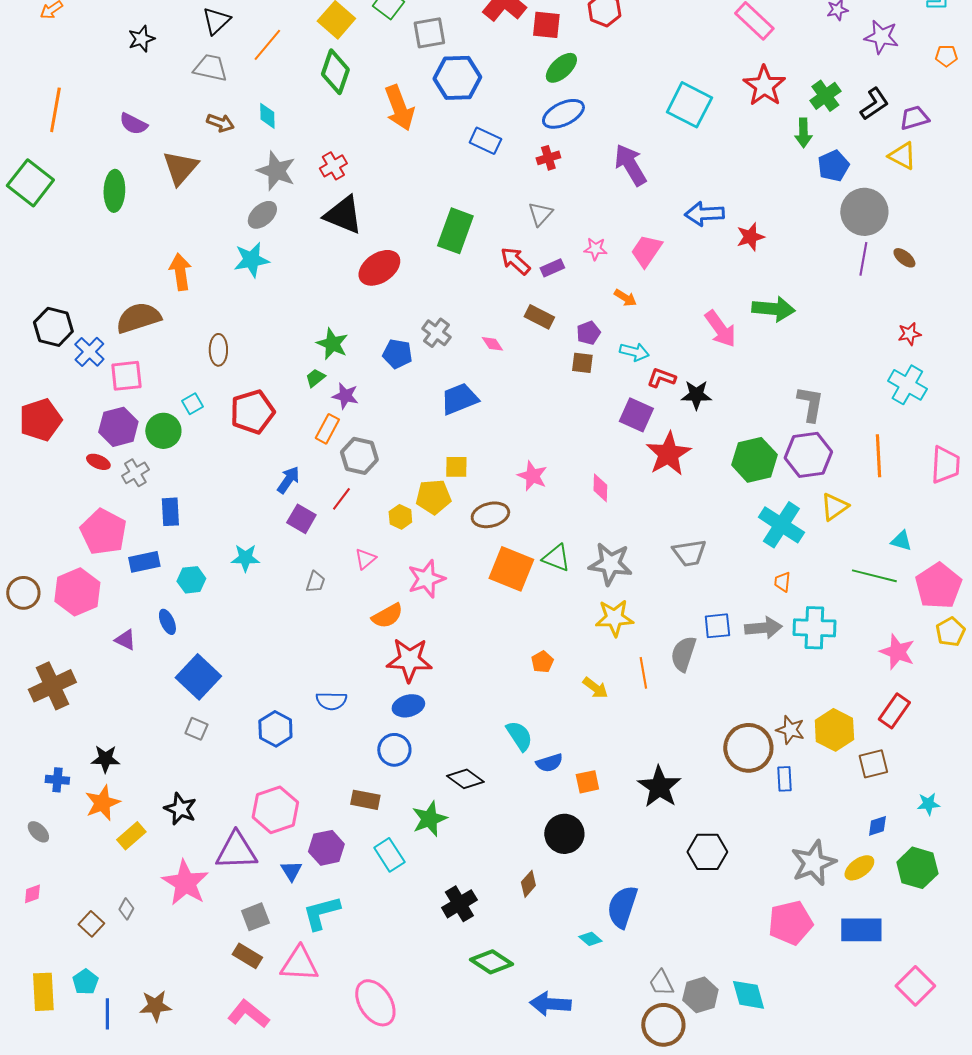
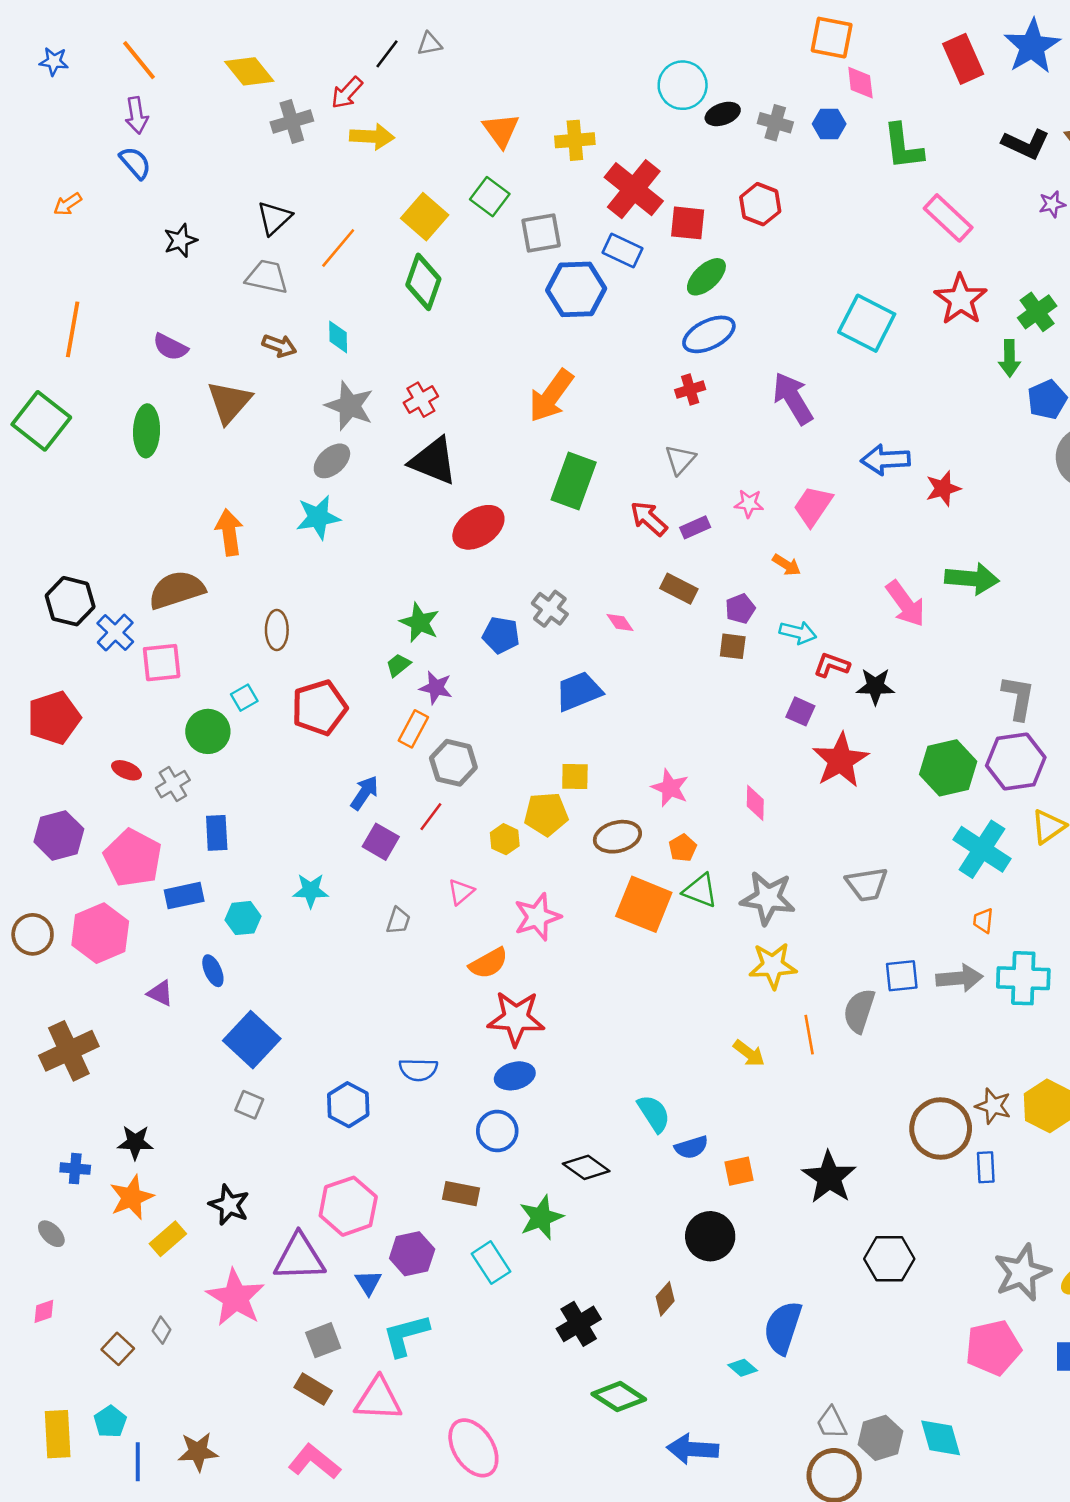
orange arrow: (399, 108) -> (551, 396), moved, turned 57
blue rectangle: (485, 141) -> (622, 251), moved
purple square: (636, 415) -> (800, 711), size x0.7
purple hexagon: (118, 427) -> (59, 835), moved
orange pentagon: (542, 662) -> (683, 848), moved

